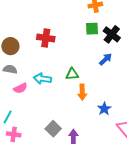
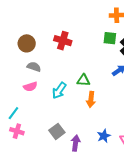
gray semicircle: (10, 69) -> (34, 67), moved
cyan arrow: (42, 79) -> (59, 91), moved, turned -72
blue star: (104, 109) -> (104, 136), moved

